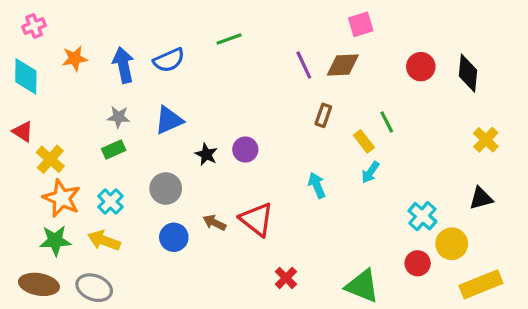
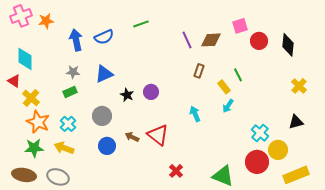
pink square: (361, 24) -> (240, 26), moved
pink cross: (34, 26) -> (21, 16), size x1.5
orange star: (75, 59) -> (46, 21), moved
cyan diamond: (26, 76) -> (25, 59), moved
red circle: (418, 263) -> (257, 162), size x1.5

